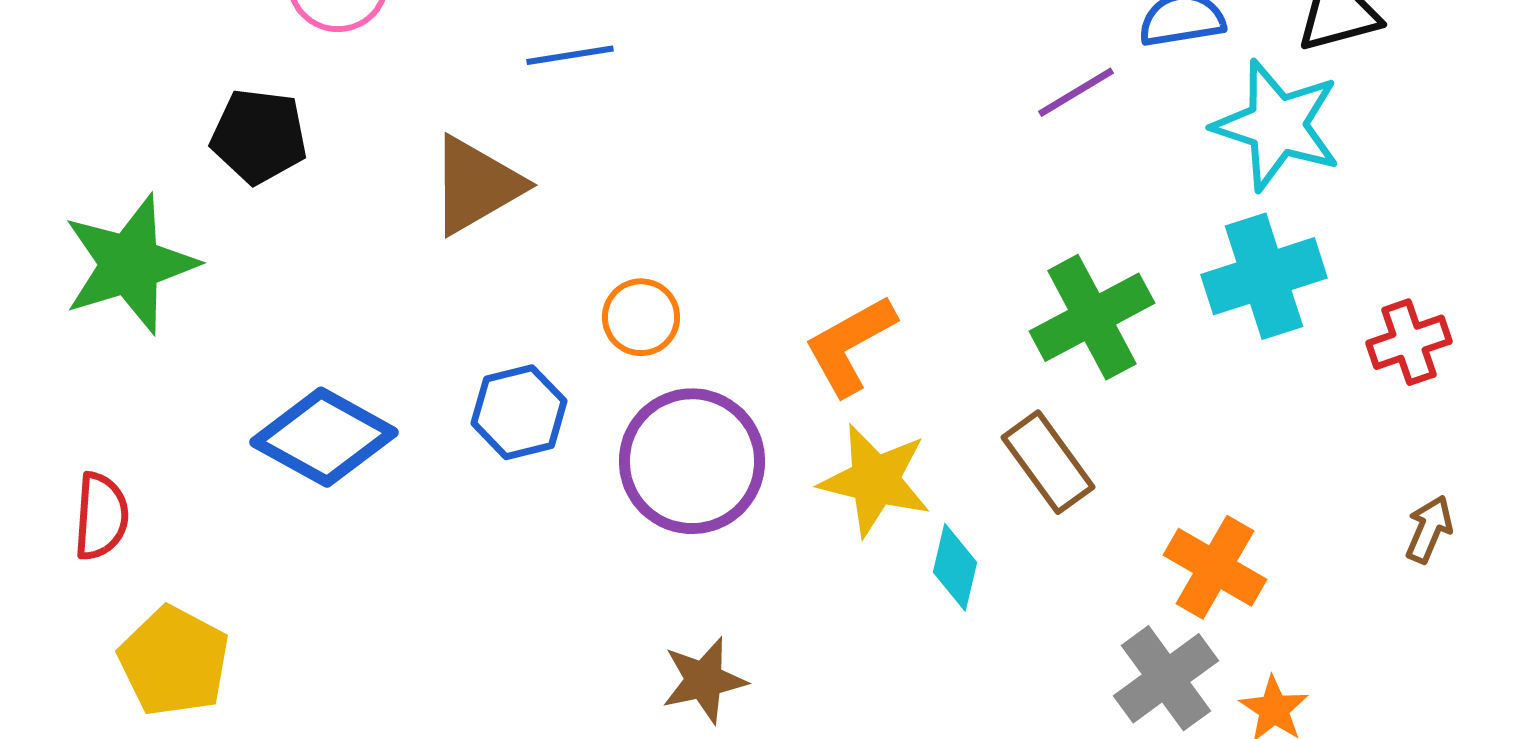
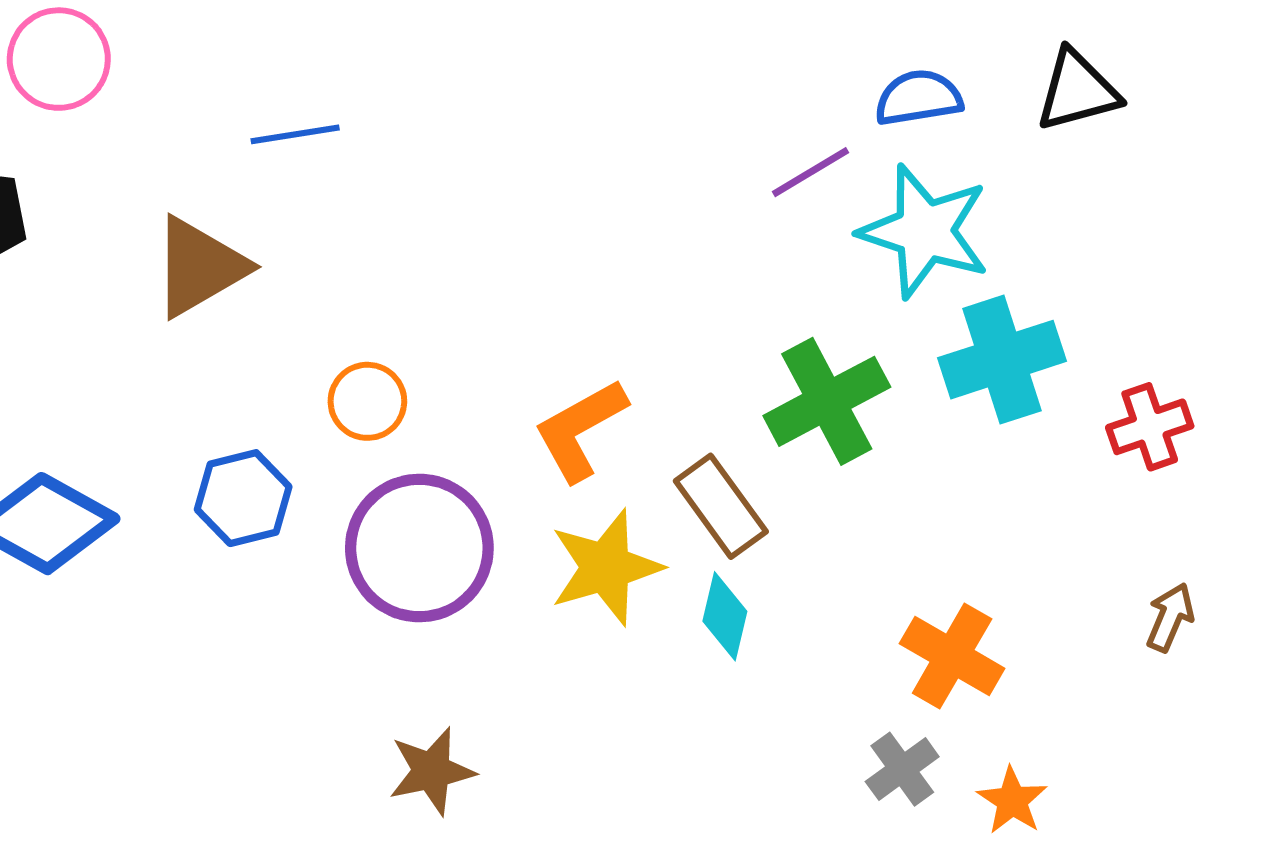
cyan star: (1277, 125) -> (925, 231), moved
brown rectangle: (1048, 462) -> (721, 506), moved
yellow star: (875, 480) -> (606, 567), turned -30
cyan diamond: (955, 567) -> (725, 616), moved
gray cross: (1166, 678) -> (902, 769), size x0.7

